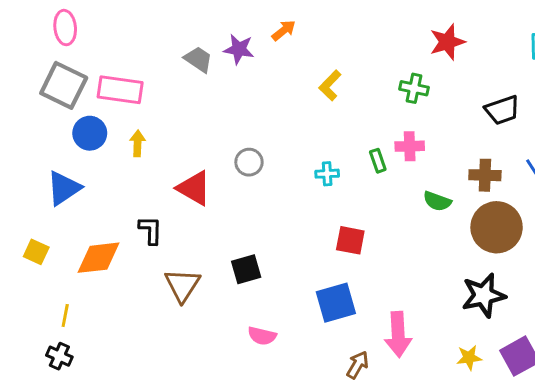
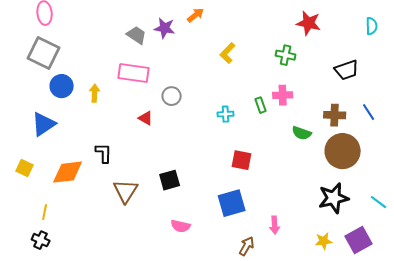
red star: (447, 42) -> (309, 23), turned 30
pink rectangle: (120, 90) -> (134, 73), moved
gray circle: (249, 162) -> (172, 96), moved
red triangle: (194, 188) -> (146, 118), moved, size x0.6
pink arrow: (398, 334) -> (275, 225), size x0.6

